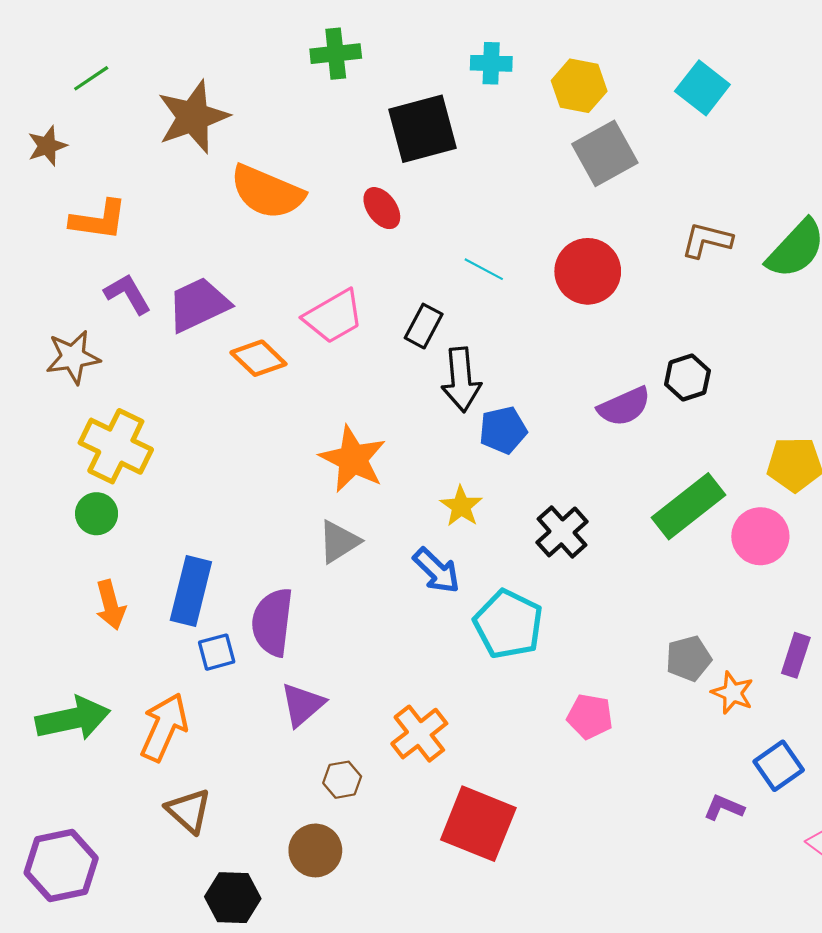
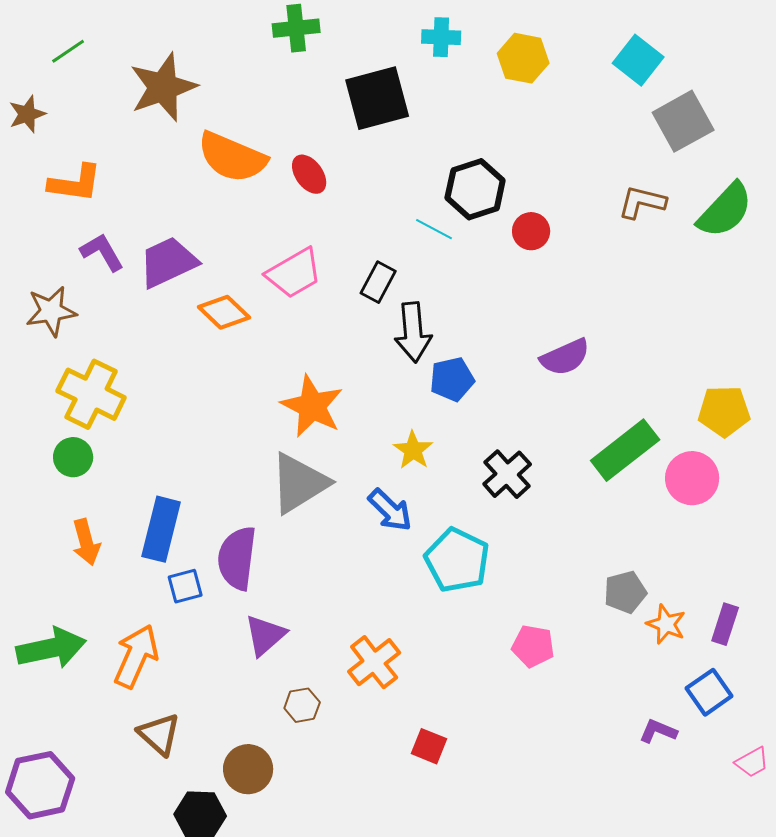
gray square: (605, 153) -> (683, 121), moved
red ellipse: (382, 208) -> (309, 174), moved
red circle: (588, 271) -> (531, 231), size x0.6
black hexagon: (687, 378) -> (475, 189), moved, size x1.4
gray triangle: (339, 542) -> (299, 483), size x1.5
purple rectangle: (796, 655) -> (725, 624), moved
red square: (478, 824) -> (429, 746), size x0.5
brown circle: (315, 850) -> (248, 769), moved

